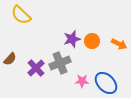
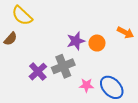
orange arrow: (119, 44) -> (125, 33), moved
brown semicircle: (10, 59) -> (10, 39), moved

